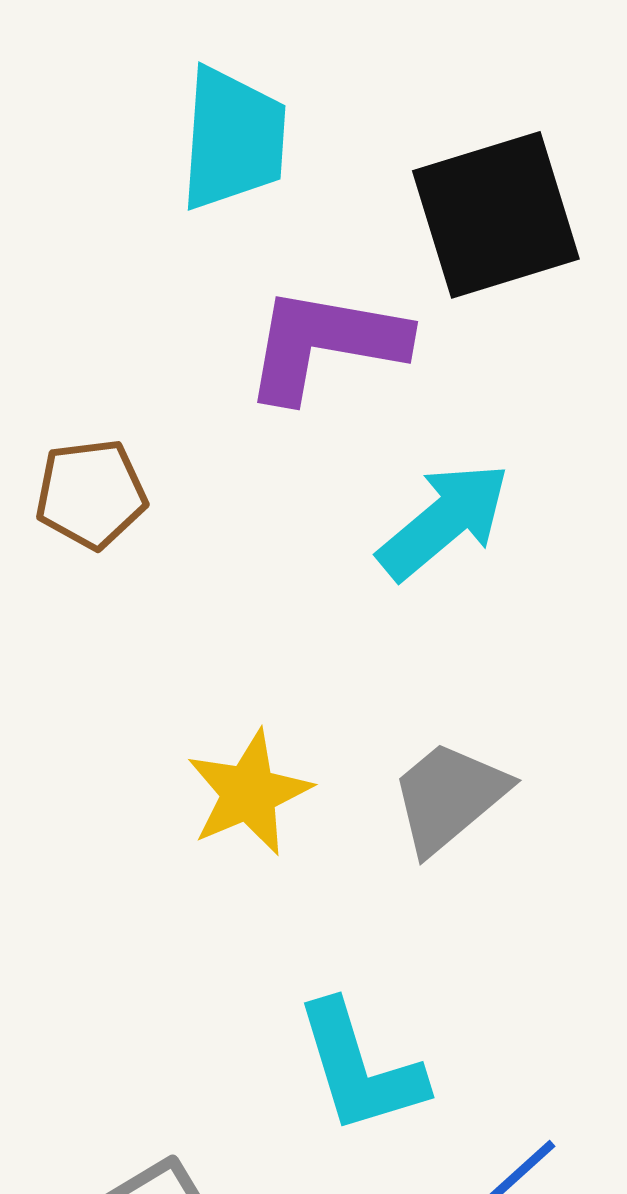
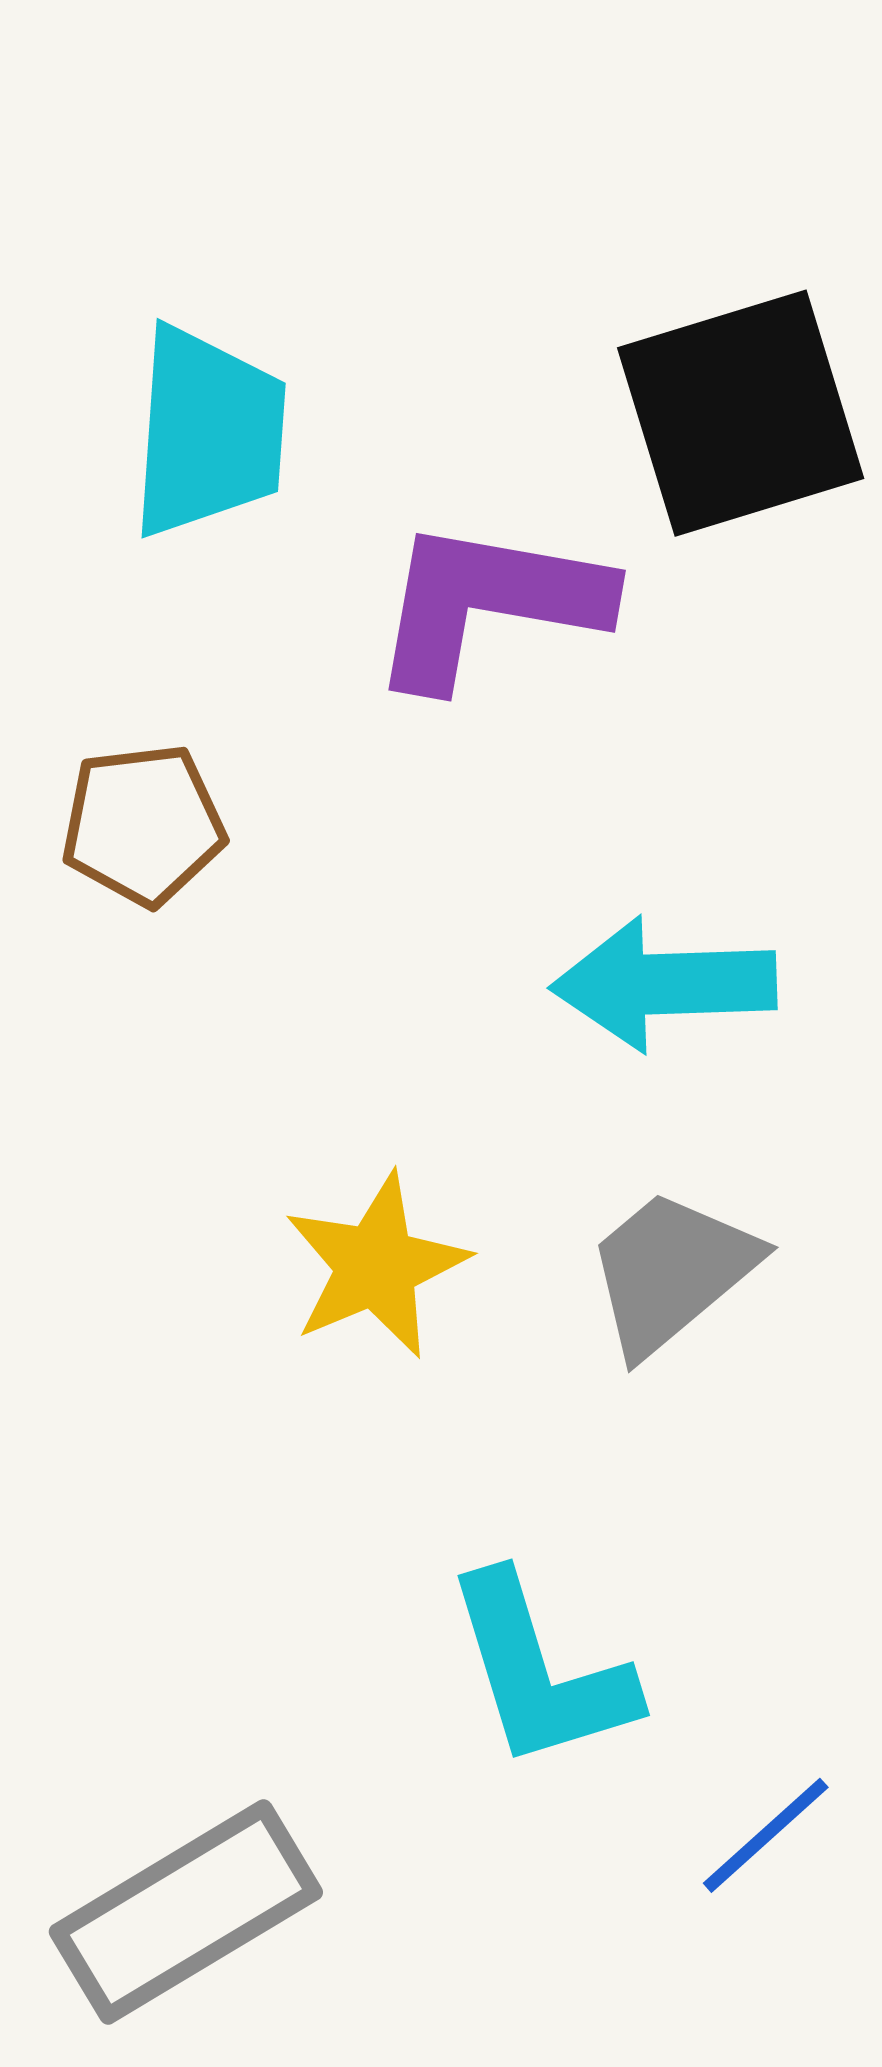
cyan trapezoid: (233, 139) -> (208, 432), moved
cyan arrow: (444, 521) -> (664, 984), moved, turned -142

